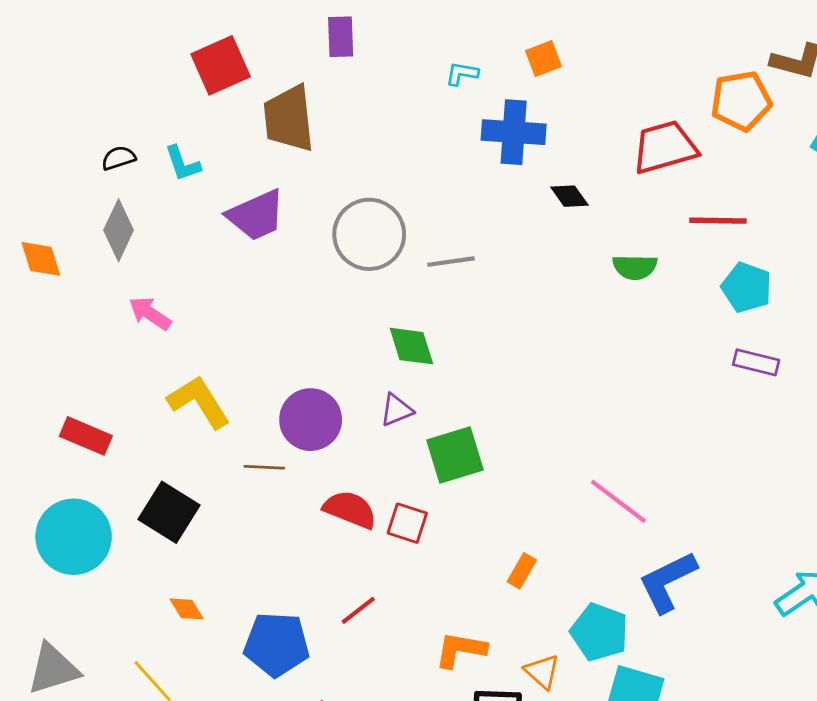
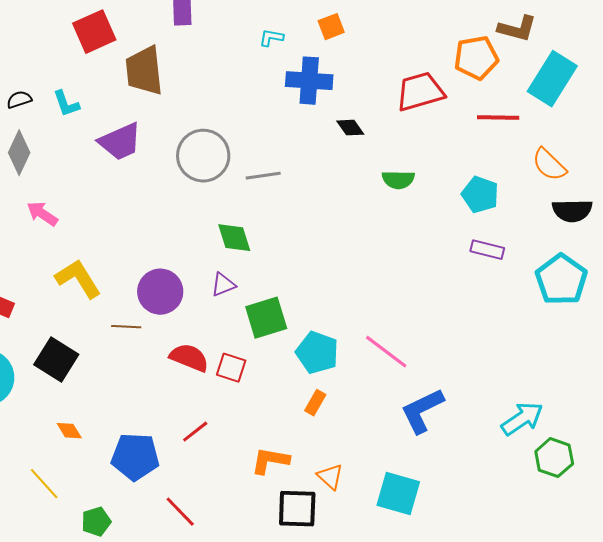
red line: (718, 221) -> (498, 118), moved
cyan pentagon: (599, 632) -> (317, 353), moved

